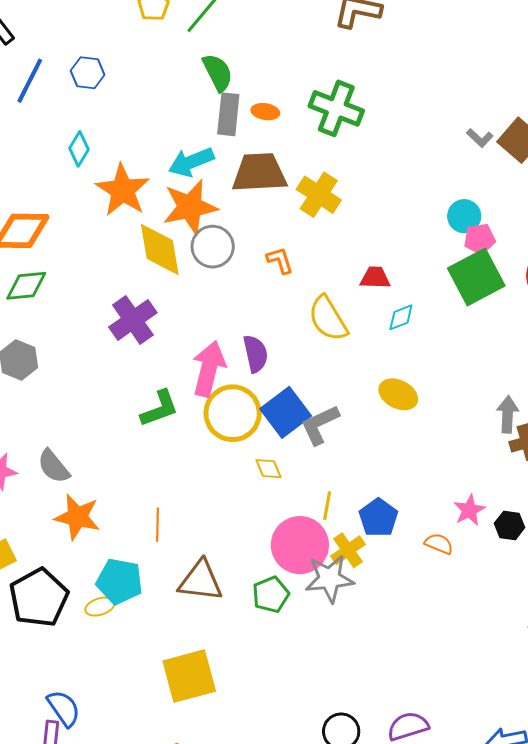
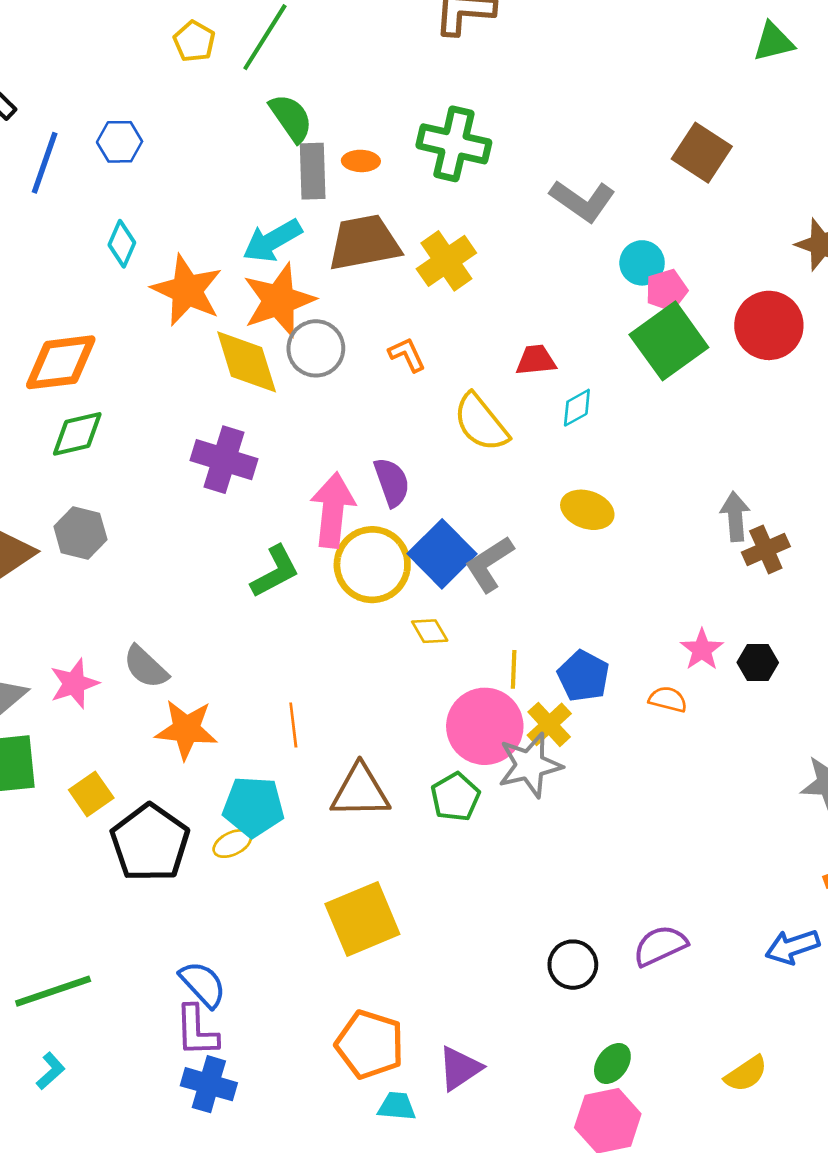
gray L-shape: (480, 138) -> (583, 201), moved, size x1.8
yellow cross: (319, 195) -> (446, 261), turned 30
purple cross: (133, 320) -> (224, 460), turned -30

